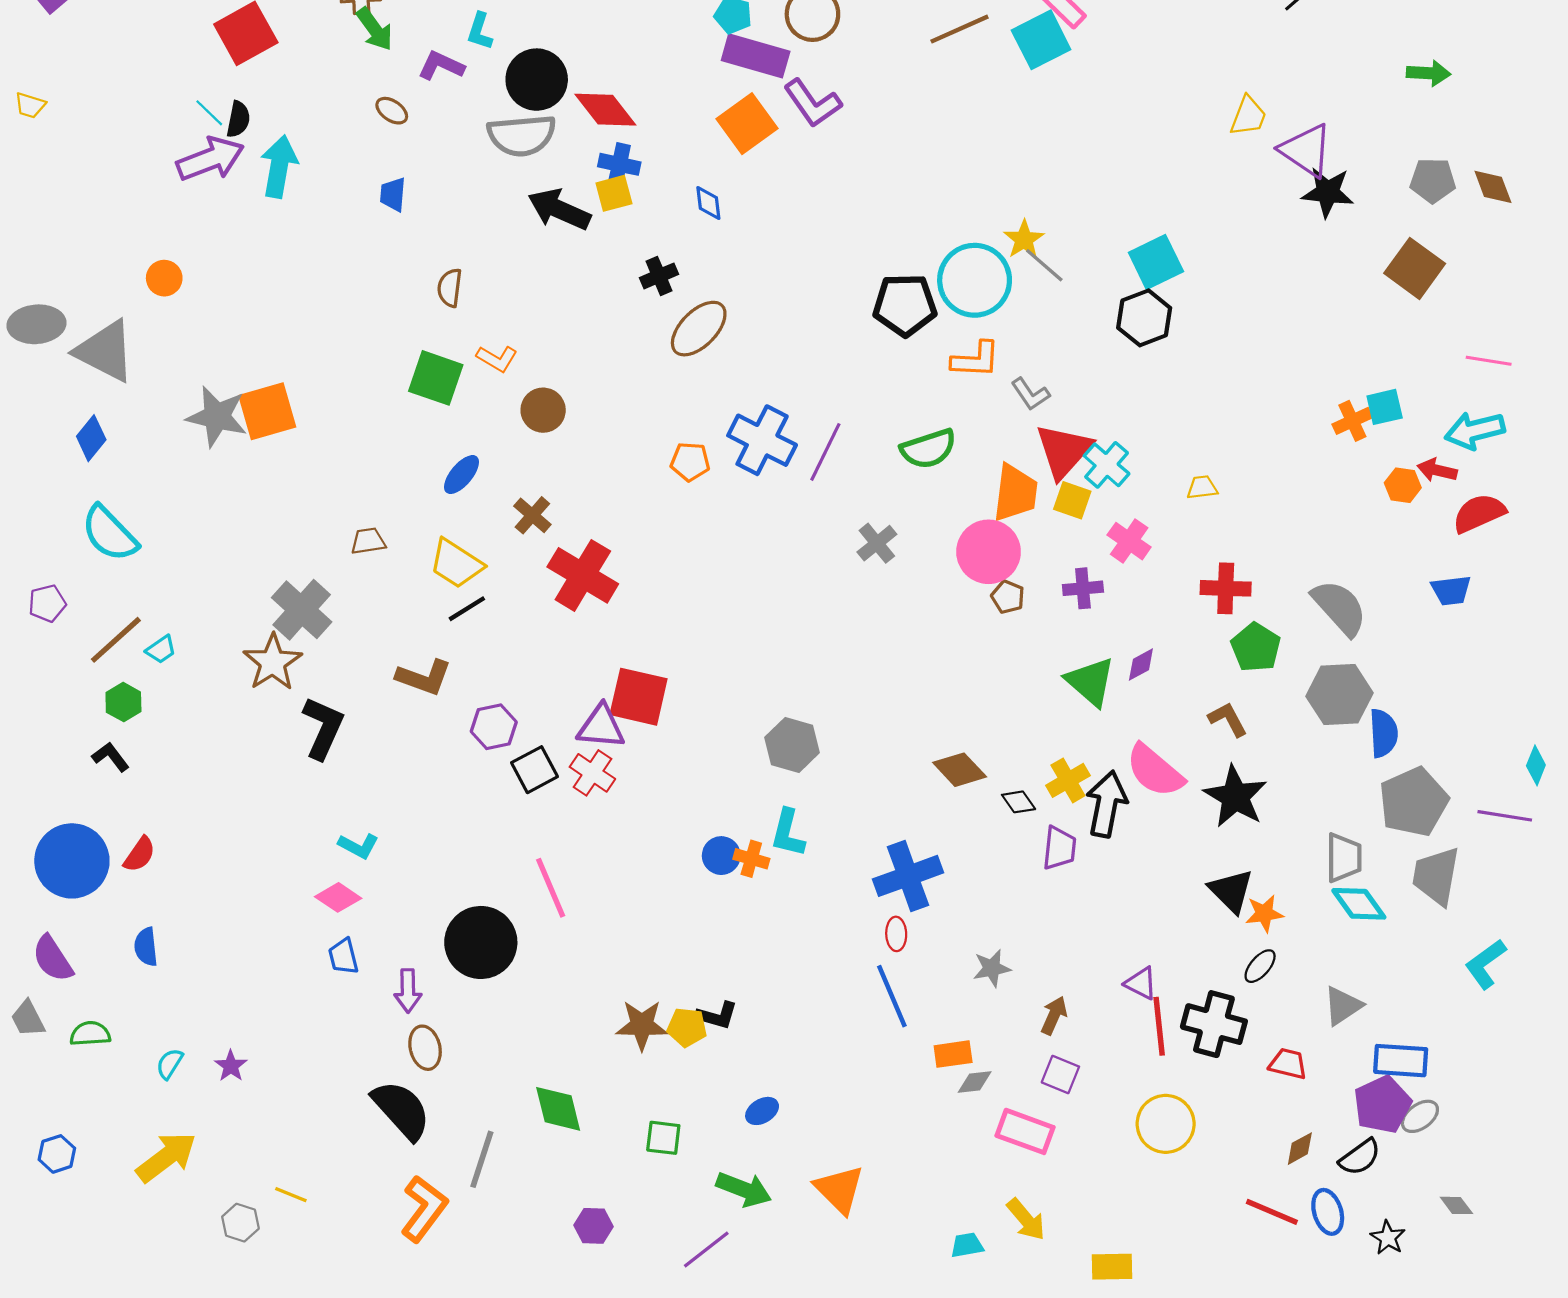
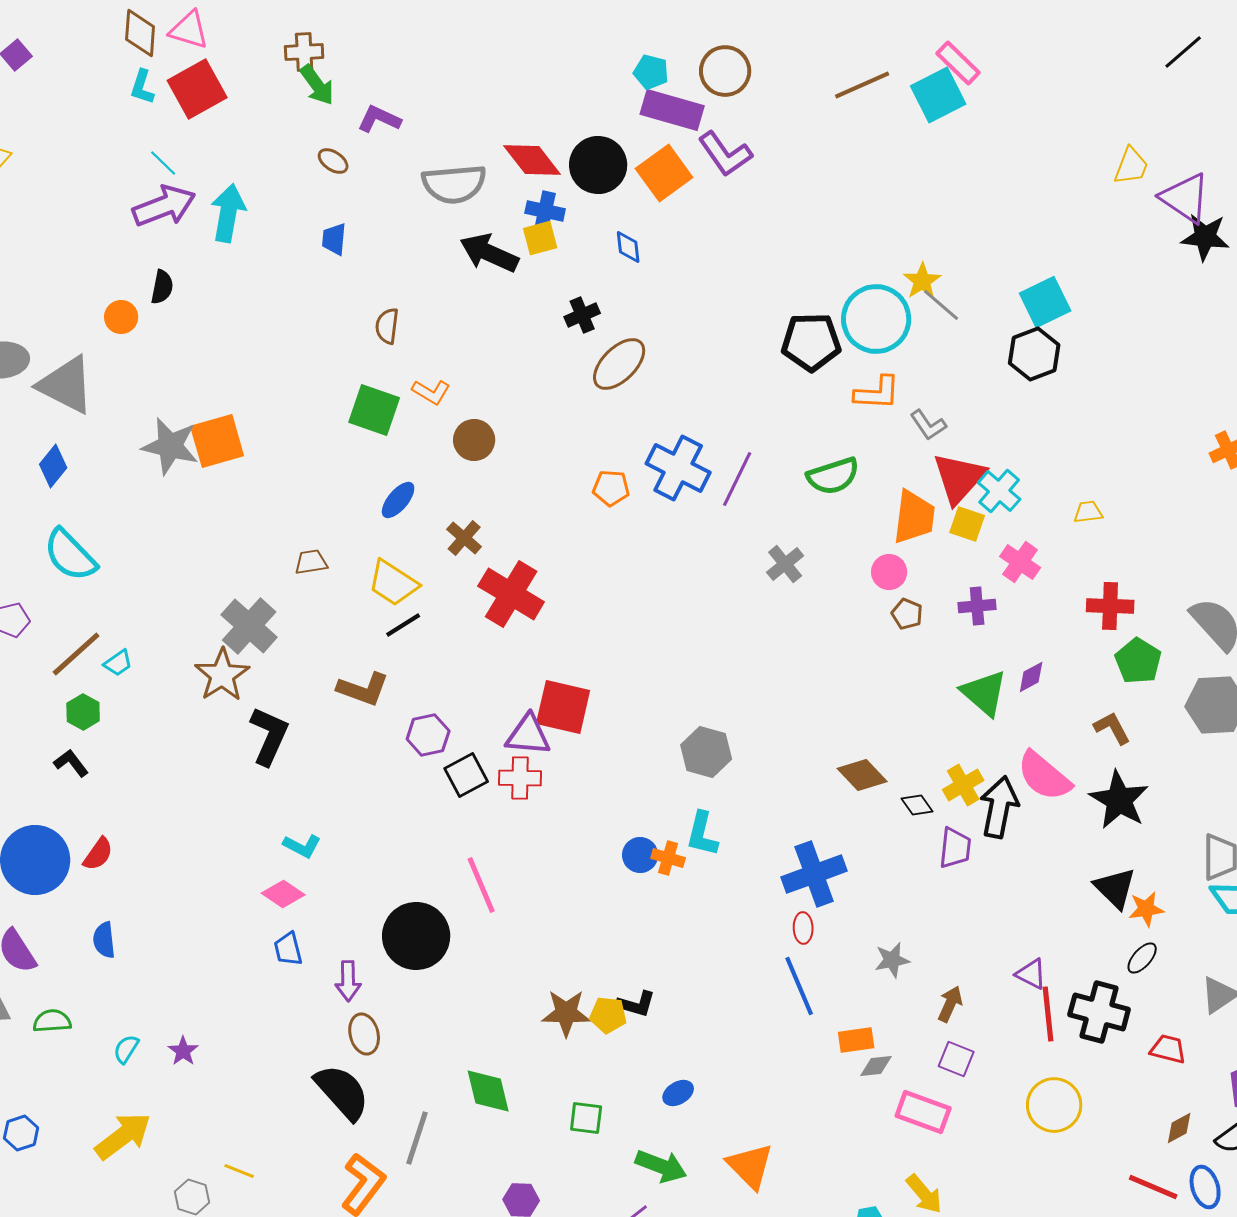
cyan L-shape: (480, 31) -> (142, 87), moved
black circle: (537, 80) -> (598, 165), moved
black semicircle: (238, 119) -> (162, 287), moved
pink circle: (989, 552) -> (889, 572), size x0.6
red cross: (592, 773) -> (520, 778), turned -33

